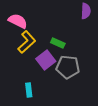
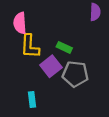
pink semicircle: (18, 21) -> (20, 23), turned -120
yellow L-shape: (27, 42) -> (30, 46), turned 135

